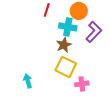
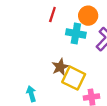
brown star: (64, 45) -> (60, 67), moved

